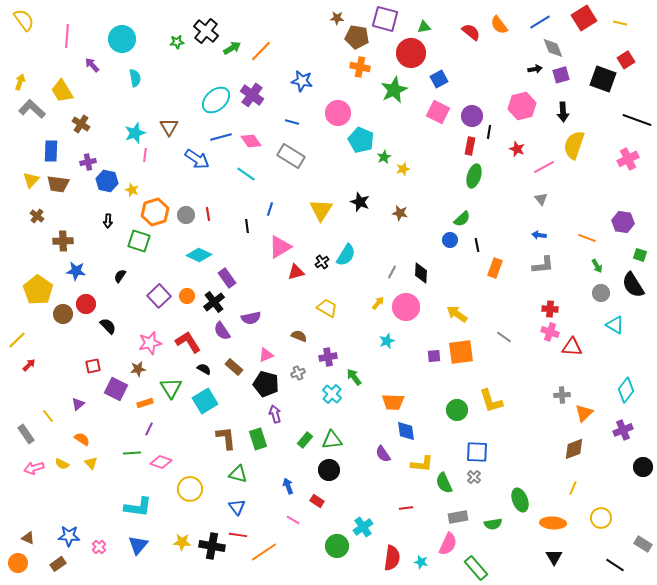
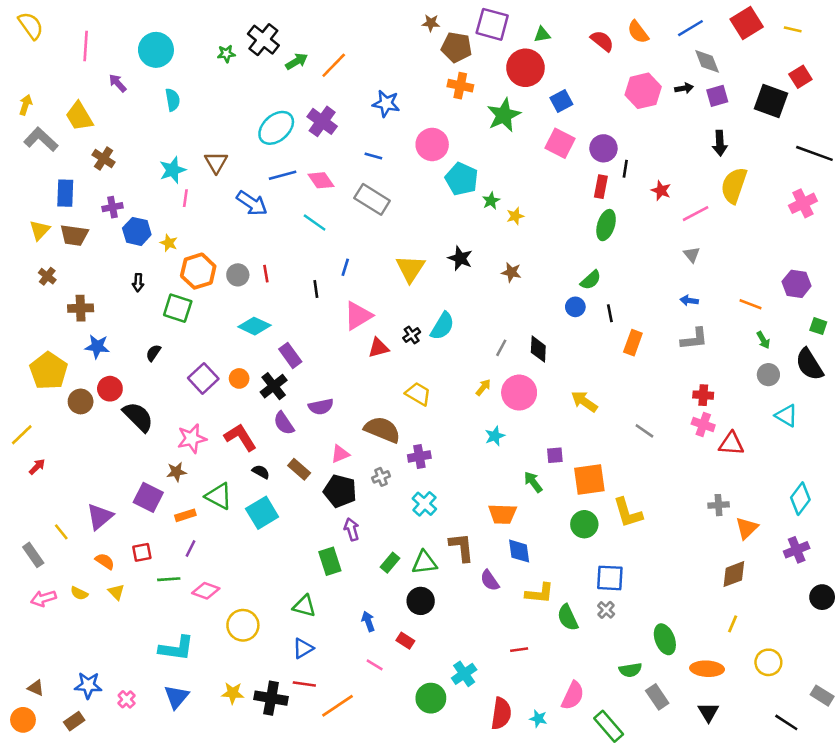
pink hexagon: (522, 106) -> (643, 91), moved
black semicircle: (108, 326) -> (138, 417), size x1.5
brown semicircle: (299, 336) -> (382, 430), size x1.8
orange square: (461, 352) -> (589, 479), moved
red square: (93, 366) -> (142, 552), moved
green arrow: (354, 377) -> (533, 482), moved
green triangle: (171, 388) -> (219, 496), turned -30
purple triangle: (78, 404) -> (100, 517), size x1.6
brown L-shape: (226, 438) -> (462, 547), moved
blue triangle: (237, 507) -> (303, 648), turned 36
gray rectangle: (458, 517) -> (657, 697), moved, turned 66

